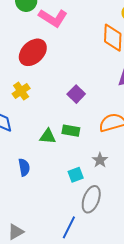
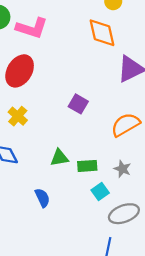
green rectangle: (71, 131) -> (87, 166), moved
gray ellipse: (91, 199) -> (124, 214), turned 64

